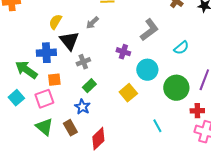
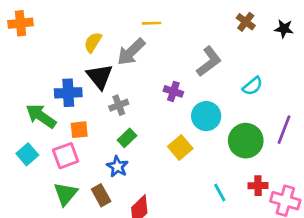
yellow semicircle: (55, 22) -> (93, 42), moved
gray arrow: (92, 23) -> (131, 52), size x1.6
red cross: (197, 111) -> (258, 186), moved
green triangle: (44, 127) -> (66, 194), turned 30

